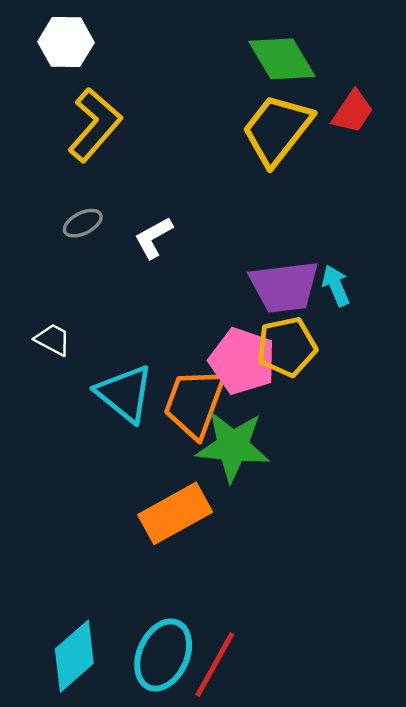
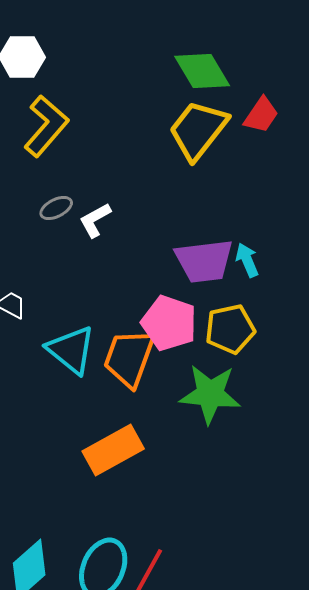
gray ellipse: (83, 223) -> (56, 208), moved
yellow pentagon: (287, 347) -> (230, 329), moved
green star: (233, 446) -> (210, 394), moved

